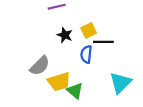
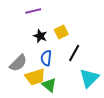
black line: (103, 42) -> (74, 53), moved, turned -60
blue semicircle: (86, 54) -> (46, 58), moved

